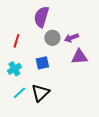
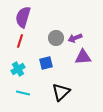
purple semicircle: (41, 17) -> (23, 17), moved
cyan line: (19, 93) -> (23, 93), turned 56
black triangle: (40, 93) -> (61, 92), moved

